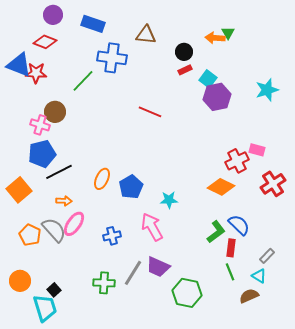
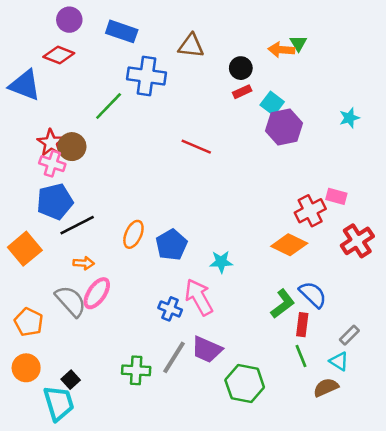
red star: (36, 73) -> (51, 143), moved, turned 30
cyan star: (267, 90) -> (349, 118), size x0.7
orange pentagon: (30, 235) -> (29, 322), moved
blue cross: (112, 236) -> (170, 309), moved, turned 36

